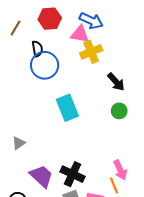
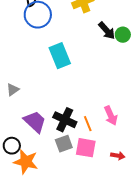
green circle: (119, 111) -> (123, 35), moved
orange line: (114, 185) -> (88, 124), moved

